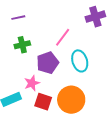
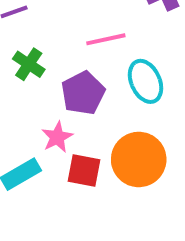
pink line: (63, 37) -> (106, 39), turned 48
green cross: (22, 45) -> (29, 64), turned -35

